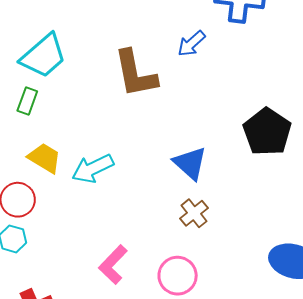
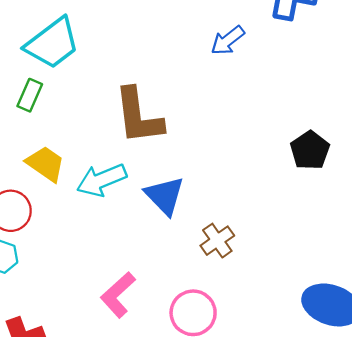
brown L-shape: (135, 74) -> (138, 116), moved
black pentagon: (267, 132) -> (310, 150), size x0.7
blue triangle: (190, 163) -> (165, 196), moved

